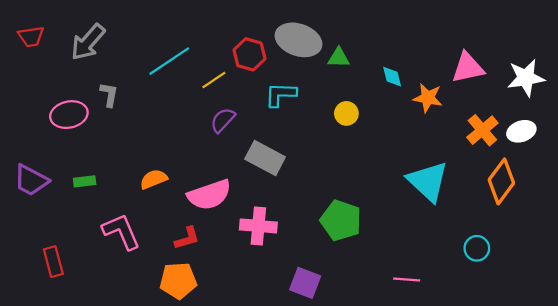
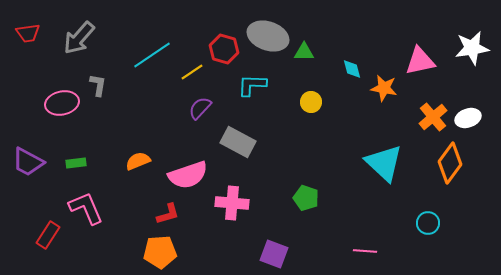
white star: (526, 78) -> (472, 48), moved
green pentagon: (341, 220) -> (306, 198), size x0.7
pink L-shape: (121, 232) -> (86, 208), moved
red rectangle: (53, 262) -> (48, 235), turned 48

